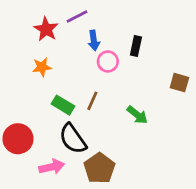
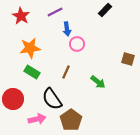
red star: (46, 29) -> (21, 16), moved
black rectangle: (136, 46) -> (105, 10), moved, turned 32
orange star: (42, 67) -> (30, 48), size x1.5
green rectangle: (63, 105) -> (32, 72), moved

